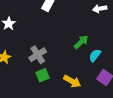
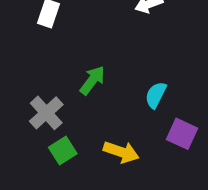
green arrow: (81, 42) -> (92, 80), moved

